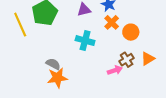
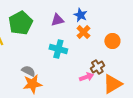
orange circle: (131, 32) -> (112, 41), moved
orange triangle: (148, 59) -> (112, 84), moved, size x1.5

